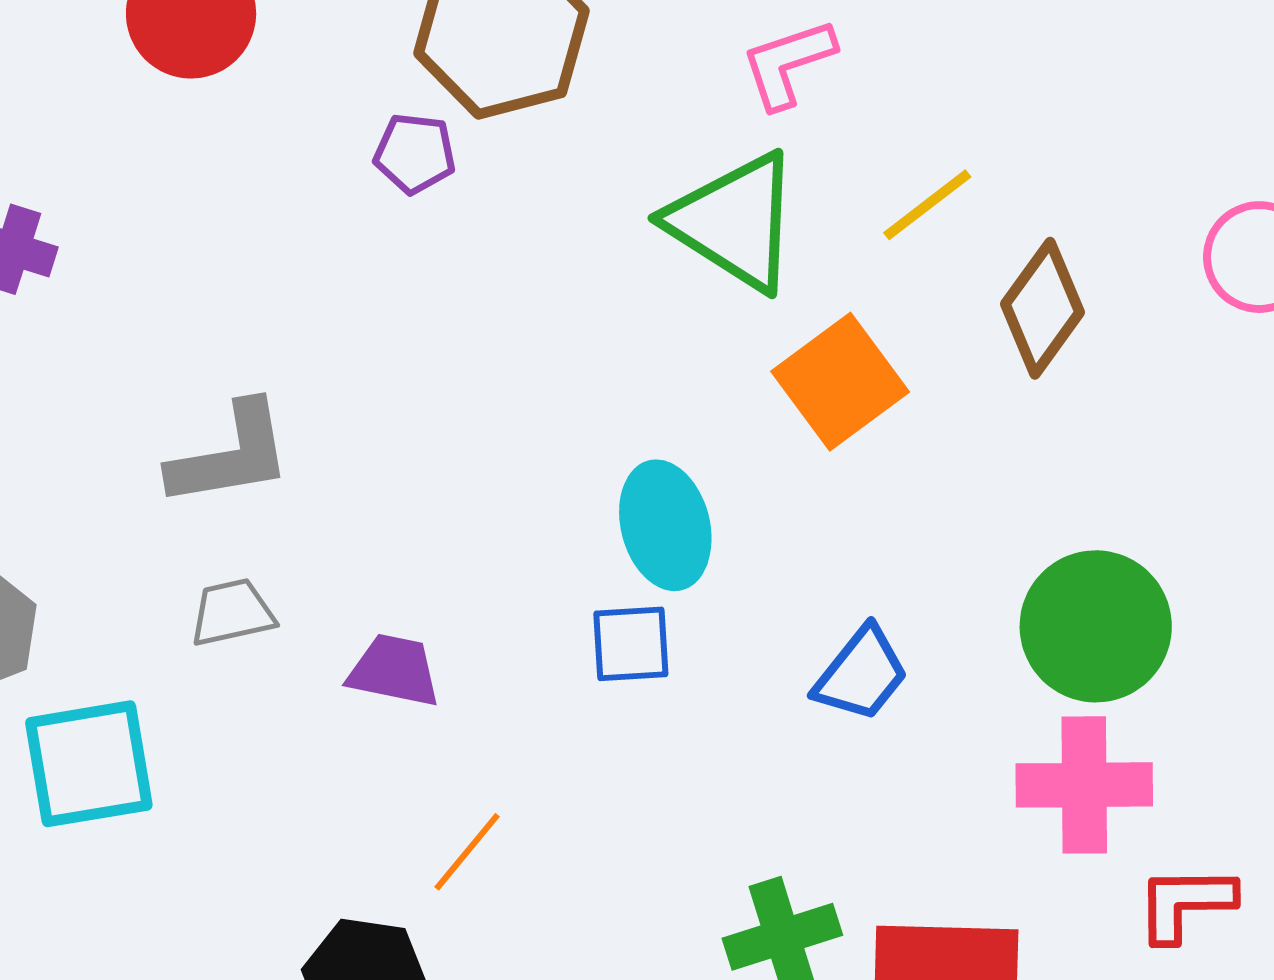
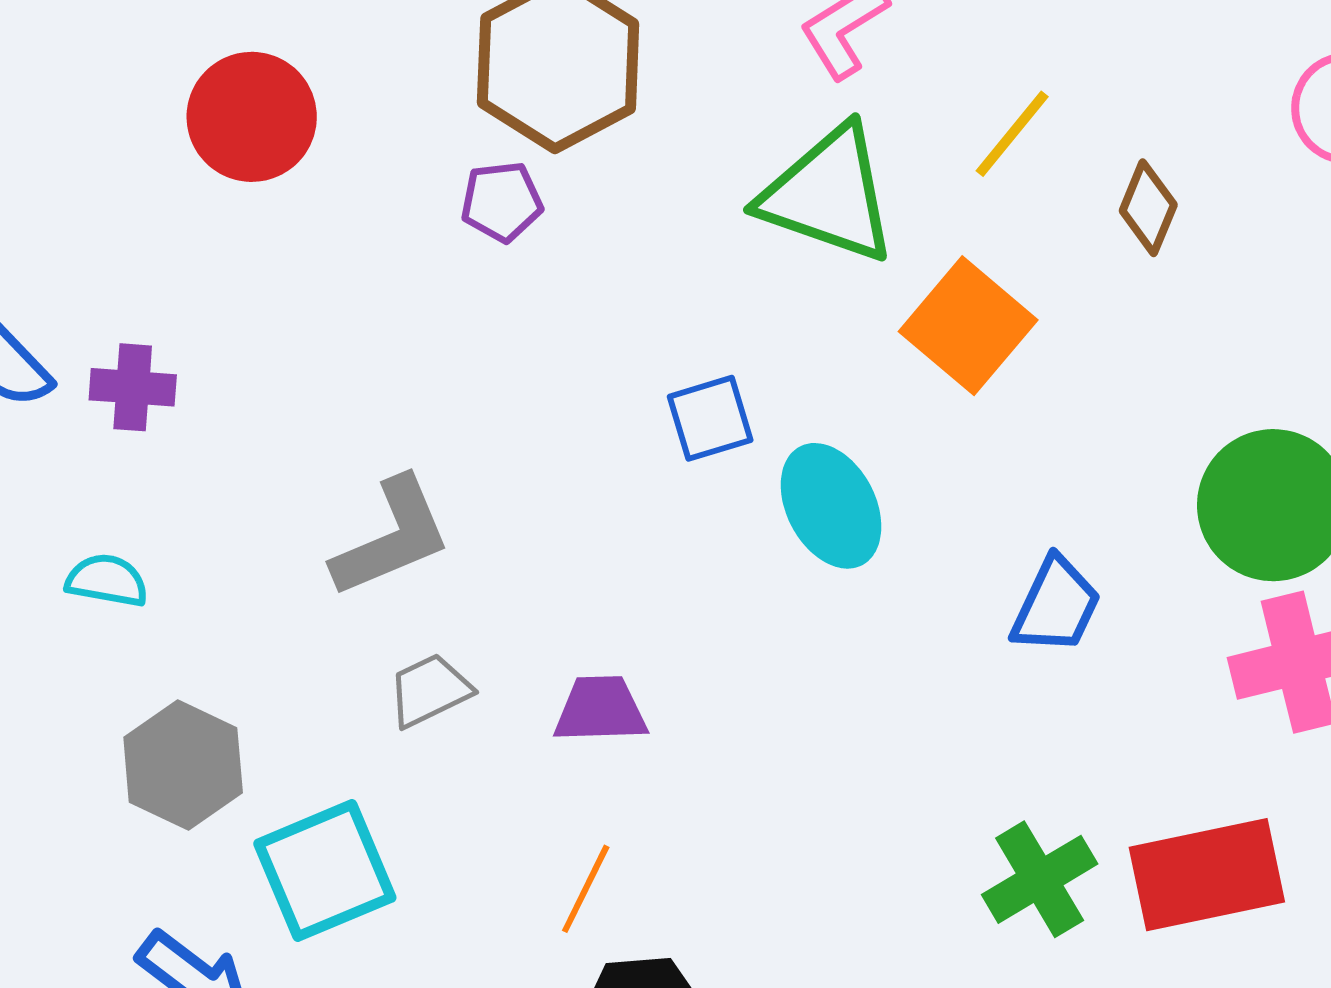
brown diamond: (1043, 308) -> (1148, 208), size x0.7
blue square: (631, 644) -> (710, 418), moved
orange line: (467, 852) -> (586, 889), moved

